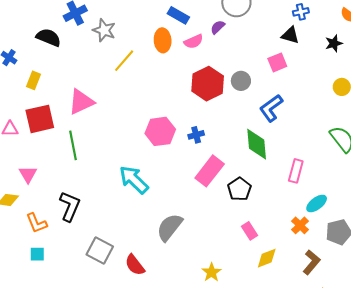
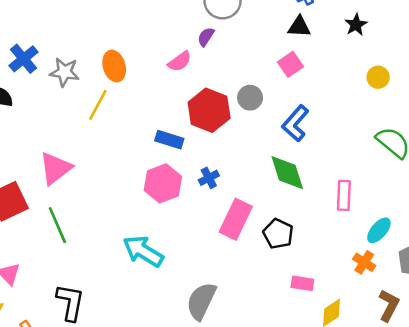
blue rectangle: (178, 15) -> (169, 140), moved
orange ellipse: (163, 40) -> (114, 66), moved
pink rectangle: (250, 231) -> (302, 283), turned -36

